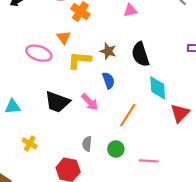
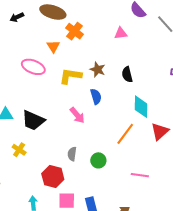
orange triangle: (64, 37) -> (53, 46), moved
black semicircle: (140, 54) -> (127, 75), size x0.7
black trapezoid: (57, 102) -> (33, 120), moved
orange line: (128, 115) -> (125, 134), moved
pink line: (149, 161) -> (140, 175), moved

